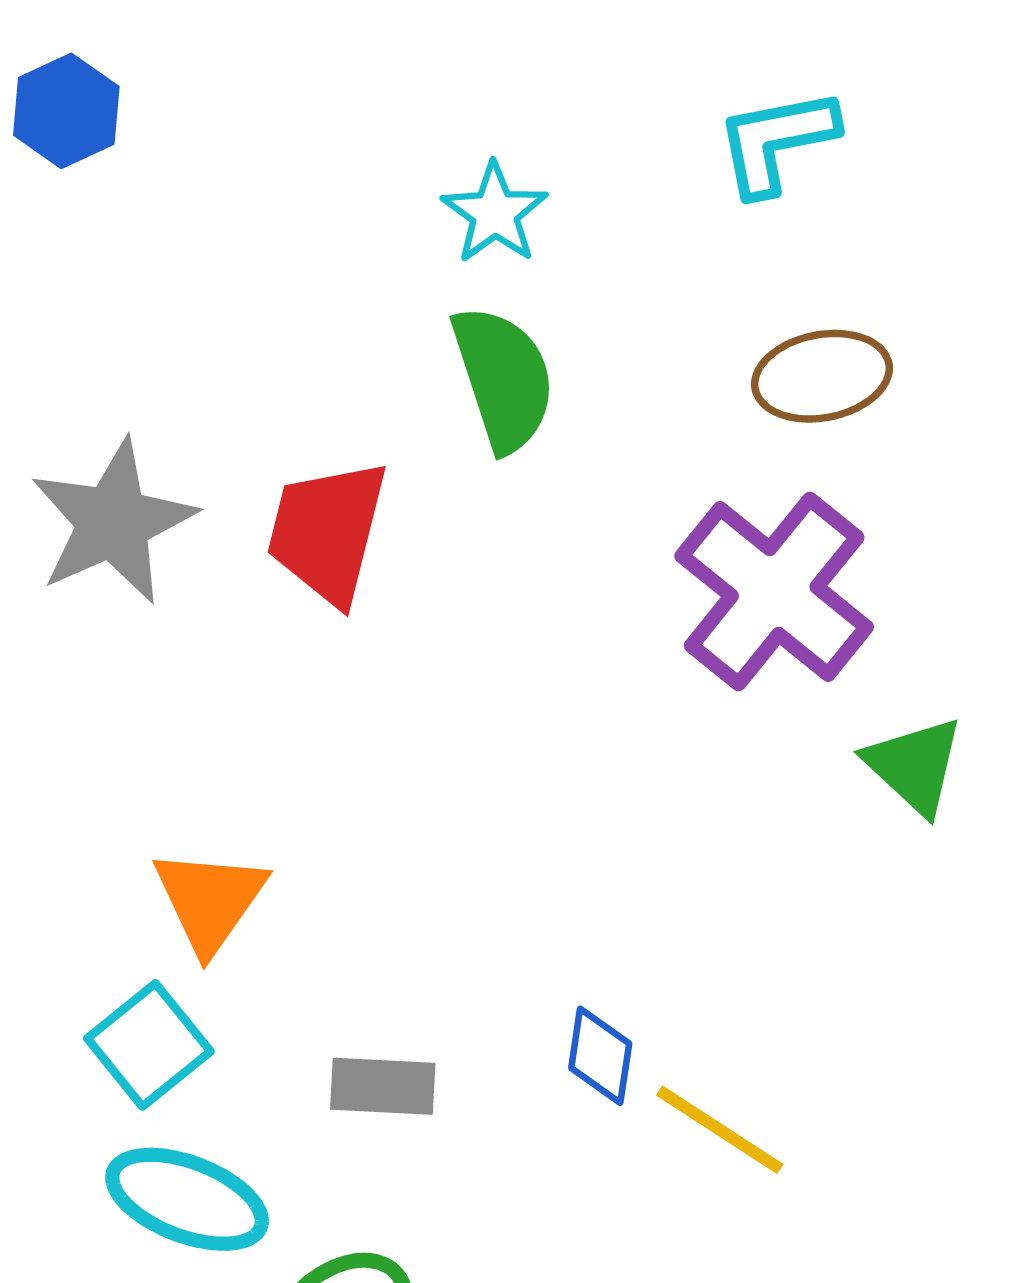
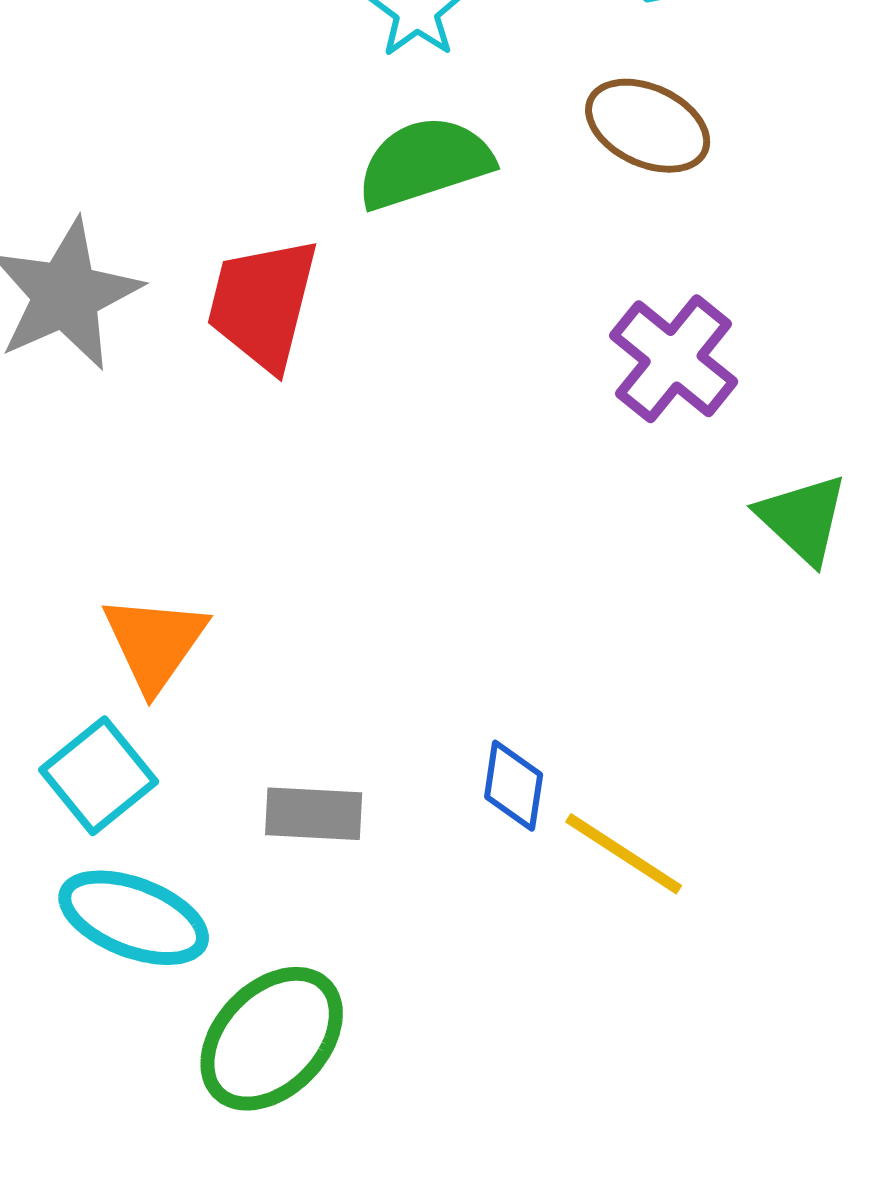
brown ellipse: (822, 376) -> (648, 126), moved, turned 36
green semicircle: (503, 378) -> (425, 163), turned -90
purple cross: (774, 591) -> (674, 359), size x0.7

